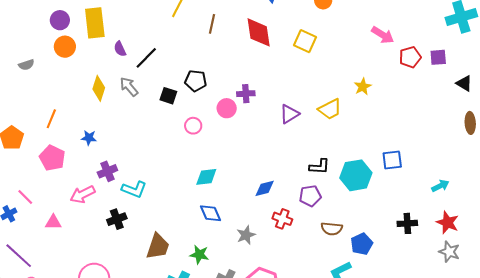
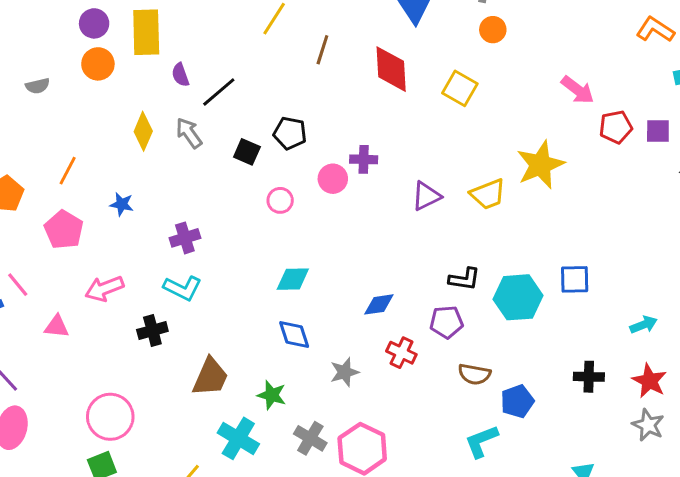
yellow star: (363, 87) -> (540, 165), size x1.8
purple cross: (107, 171) -> (185, 238), moved

